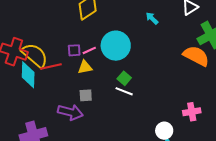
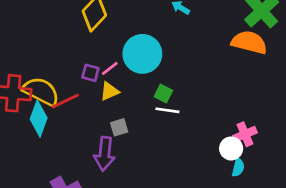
purple square: (74, 50) -> (90, 73), turned 32
cyan diamond: (28, 75) -> (39, 119), turned 32
purple arrow: (70, 112) -> (105, 154), turned 95
pink cross: (192, 112) -> (245, 134), moved

